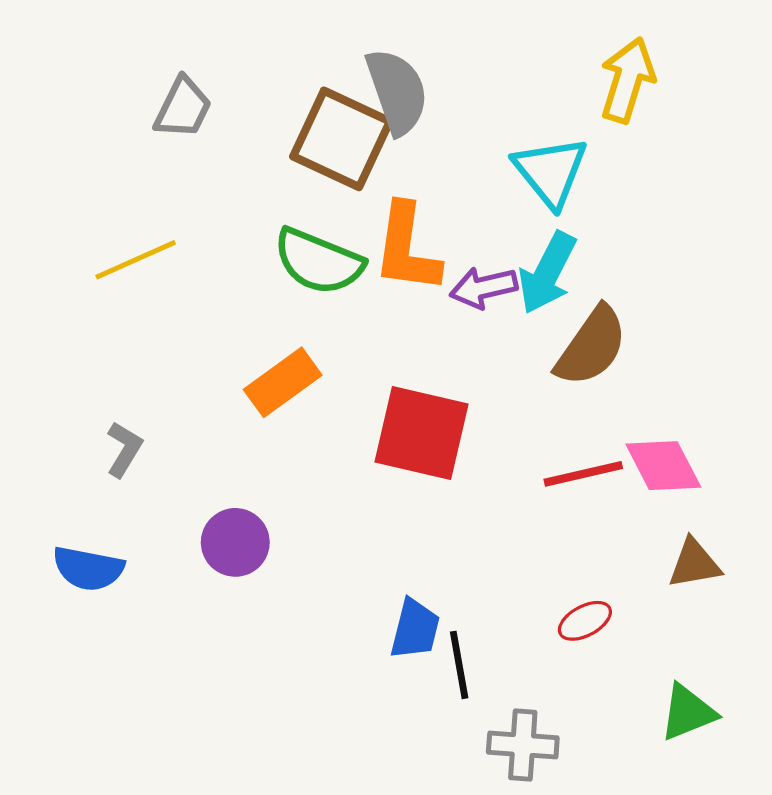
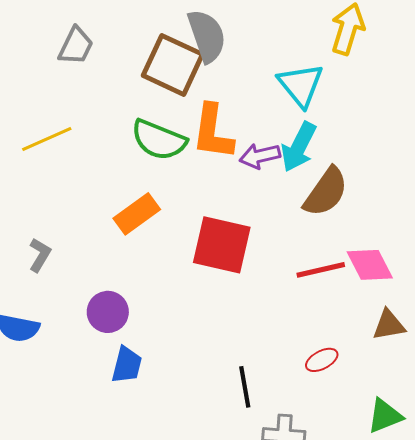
blue trapezoid: (415, 629) -> (127, 365), moved

